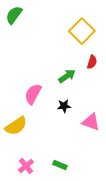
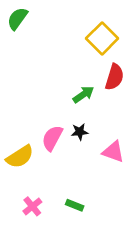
red semicircle: (92, 62) -> (114, 77), size x1.5
pink semicircle: (33, 94) -> (52, 138), moved

